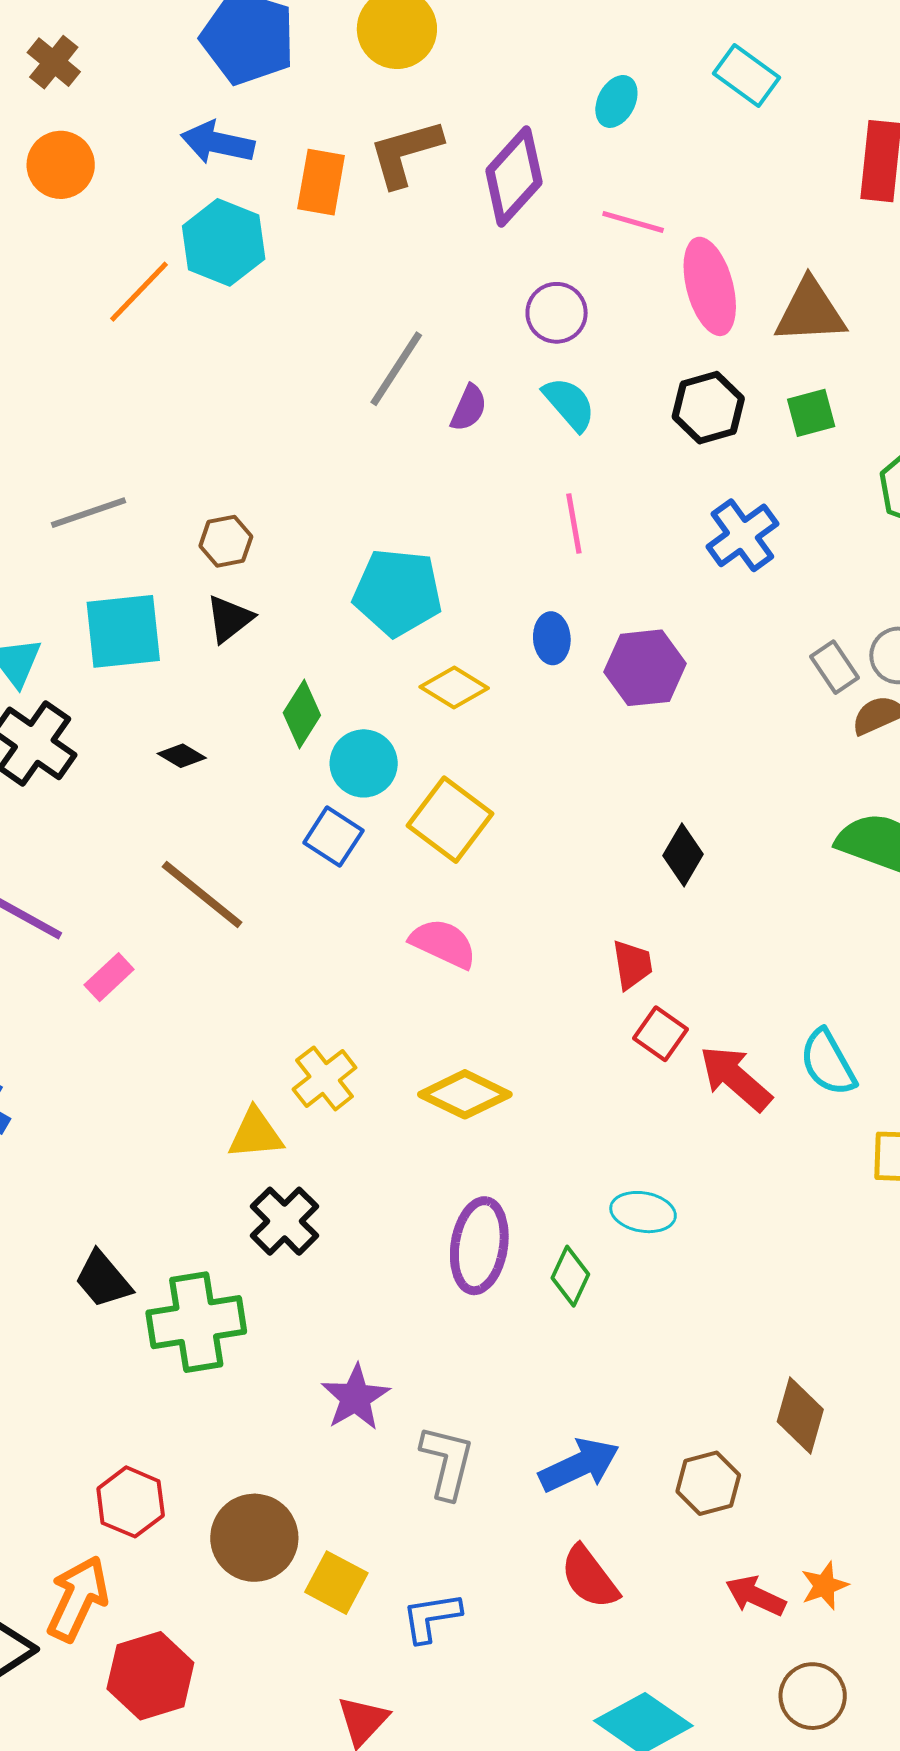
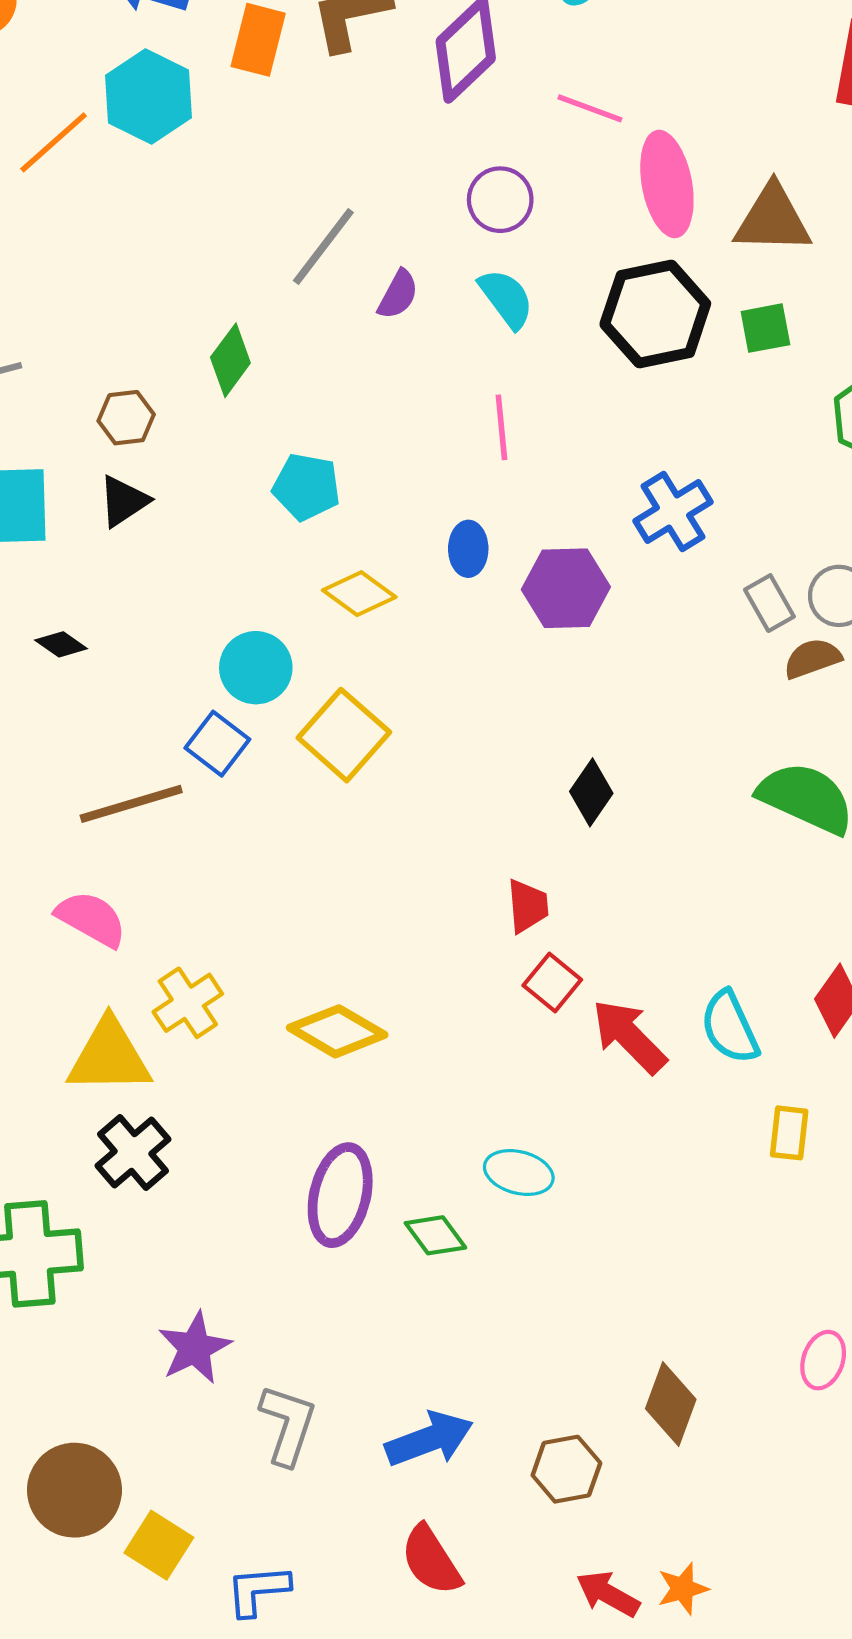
black hexagon: (708, 408) -> (655, 314), size x1.4
blue cross: (742, 535) -> (673, 512), moved
cyan pentagon: (398, 592) -> (306, 487), size x0.7
green diamond: (302, 714) -> (230, 360), moved
brown line: (202, 894) -> (131, 804), moved, turned -60
pink semicircle: (443, 943) -> (91, 919), moved
yellow triangle: (256, 1134) -> (109, 1056), size x1.4
green diamond: (570, 1276) -> (435, 1235), turned -66

